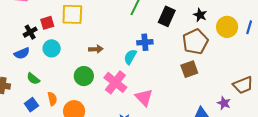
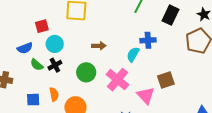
red square: (47, 23) -> (42, 26), moved
black cross: (30, 32) -> (55, 65), moved
brown square: (189, 69) -> (166, 80), moved
green semicircle: (33, 79) -> (37, 65), moved
blue square: (31, 105) -> (33, 100), turned 32

